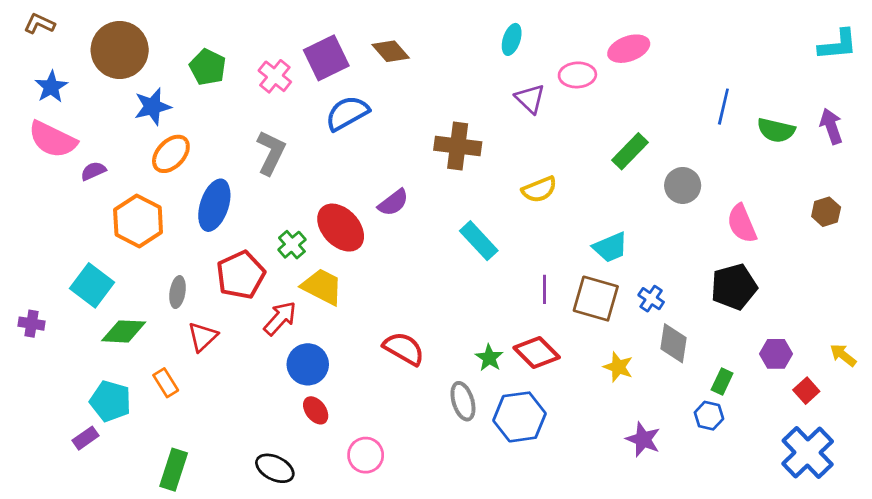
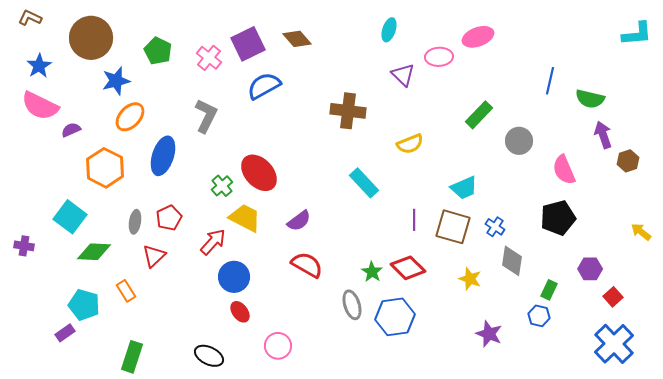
purple arrow: (831, 126) -> (603, 135), moved
purple semicircle: (393, 203) -> (299, 221), moved
red pentagon: (241, 275) -> (169, 218), moved, size x0.7
yellow arrow: (843, 355) -> (641, 232), moved

